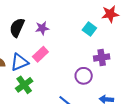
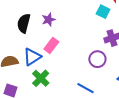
cyan square: (89, 29) -> (103, 12), moved

